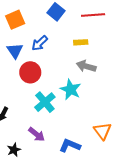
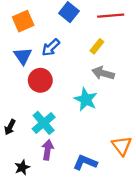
yellow rectangle: (81, 42) -> (97, 46), turned -48
cyan cross: (45, 102) -> (44, 123), moved
purple arrow: (37, 134) -> (48, 150), turned -120

